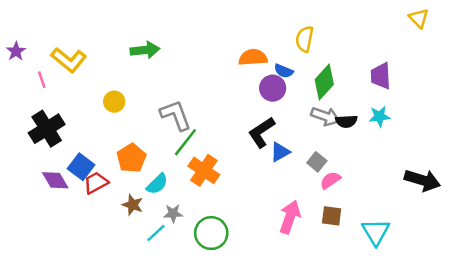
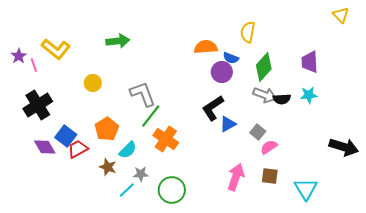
purple star: (16, 51) -> (19, 56), moved

